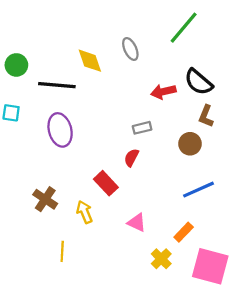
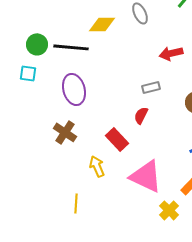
yellow diamond: (90, 61) -> (102, 24), turned -72
green circle: (16, 65) -> (37, 44), moved
brown cross: (45, 199) -> (65, 132), moved
pink triangle: (137, 223) -> (146, 176), size x1.8

